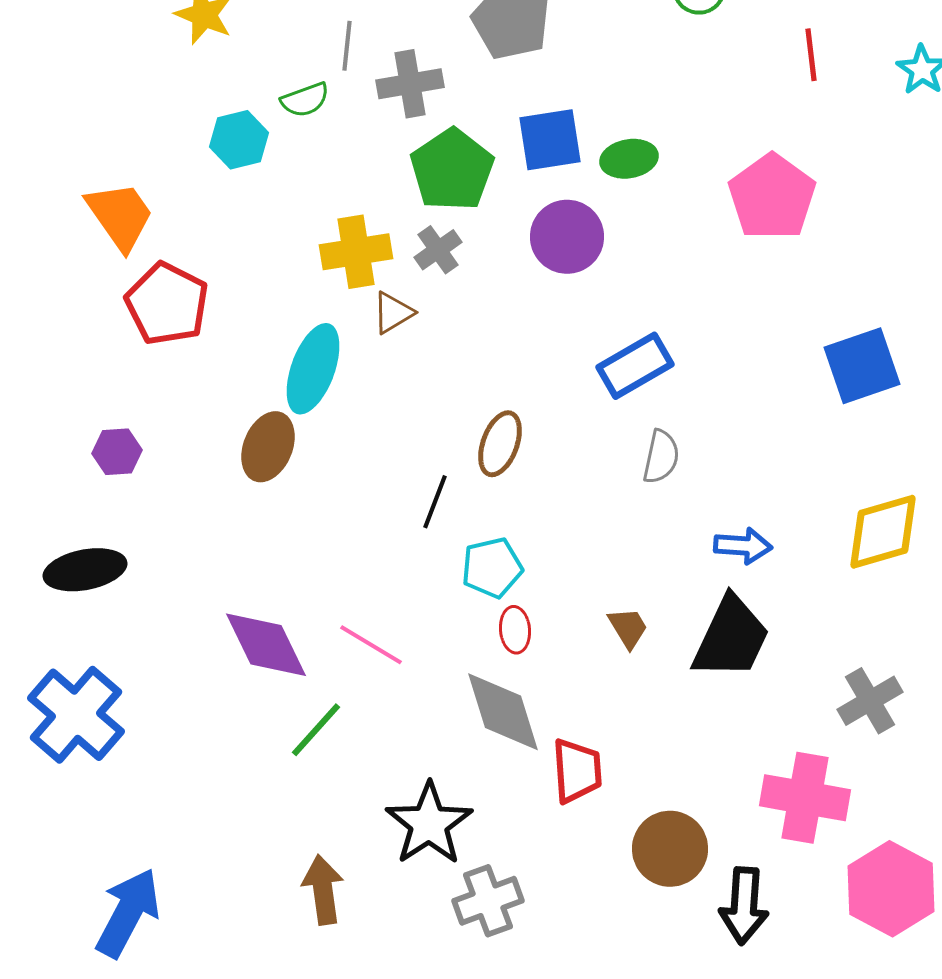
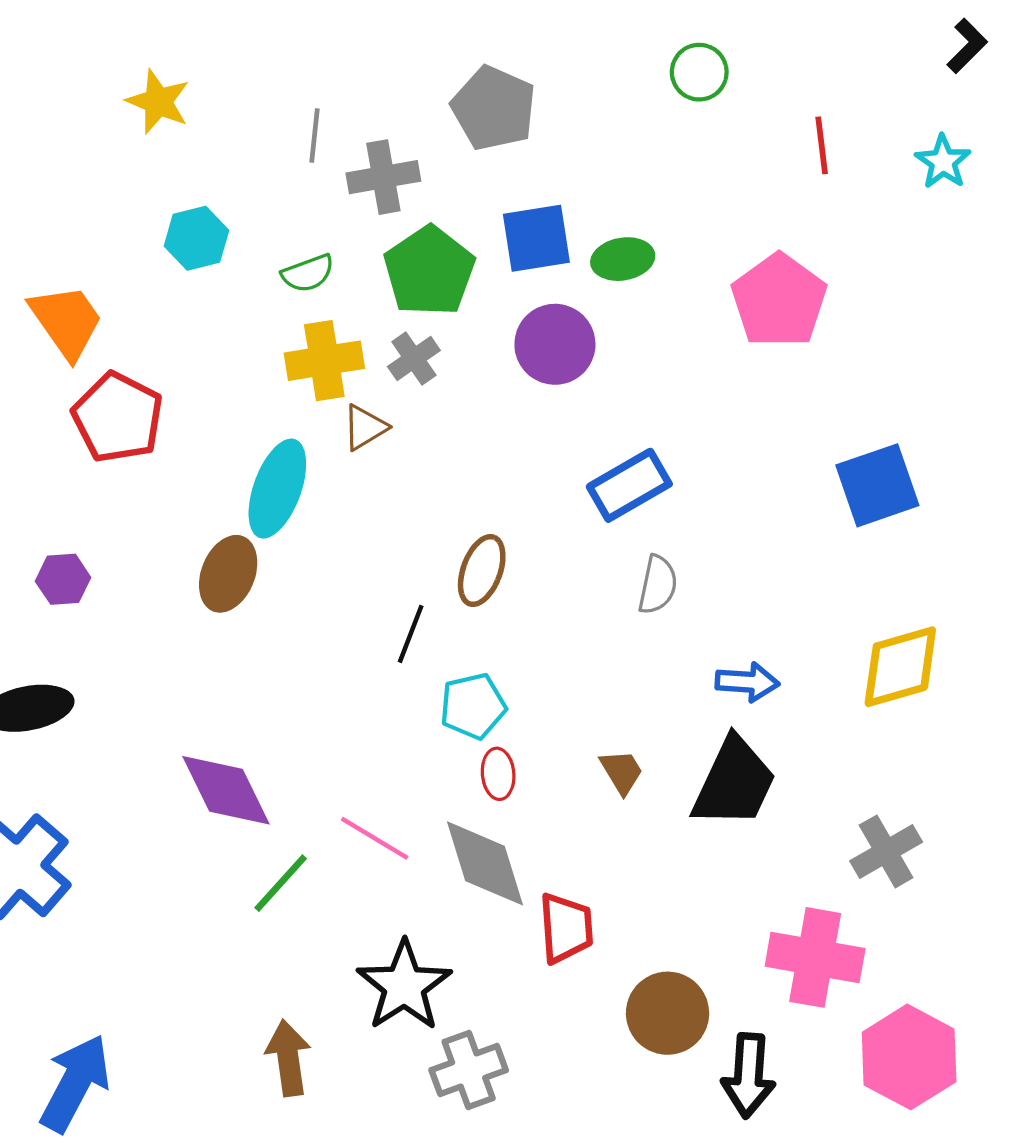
green semicircle: (305, 100) -> (308, 273), moved
pink line: (371, 645) -> (375, 838), moved

